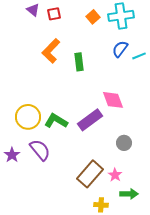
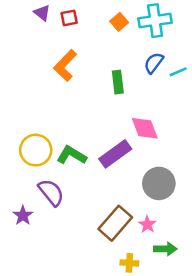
green rectangle: (79, 62) -> (118, 82), moved
gray circle: (124, 143) -> (159, 183), size x1.6
purple star: (12, 155) -> (23, 215), moved

